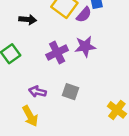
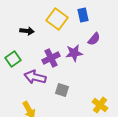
purple semicircle: (84, 15) -> (94, 39), moved
purple arrow: (38, 92) -> (35, 77), moved, size x1.5

